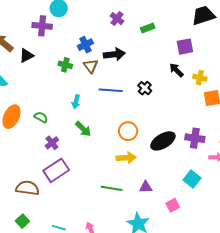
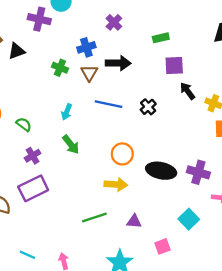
purple cross: (117, 19) -> (114, 22), moved
purple square: (185, 47) -> (174, 66), moved
black ellipse: (163, 141) -> (161, 171), turned 35
green line: (112, 188) -> (94, 217), turned -35

